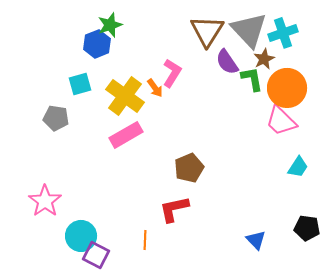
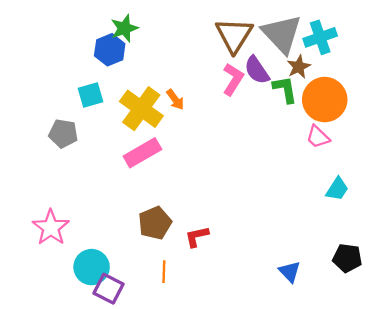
pink L-shape: (172, 73) -> (233, 79), moved
pink trapezoid: (281, 121) -> (318, 137), size x0.7
brown pentagon: (189, 168) -> (155, 223), moved
red L-shape: (174, 209) -> (197, 237), size x0.7

